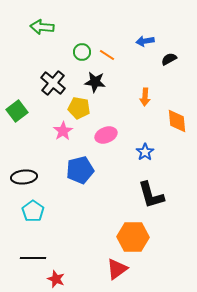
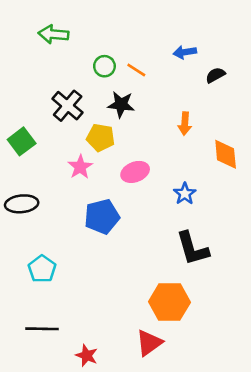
black ellipse: (24, 177) -> (22, 204), moved
red star: (56, 279) -> (87, 356), moved

